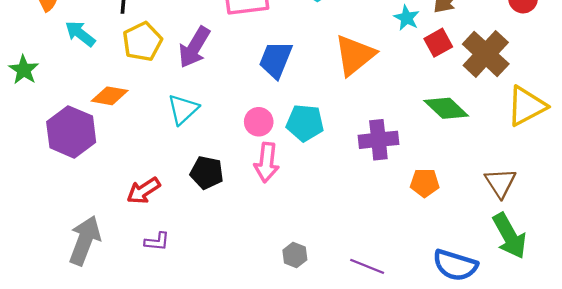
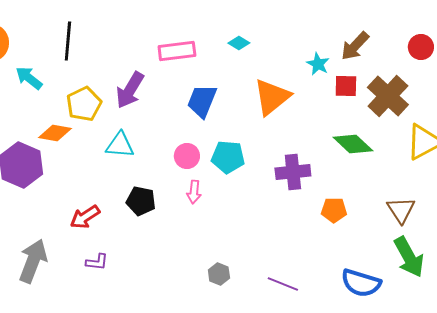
yellow pentagon: (142, 42) -> (84, 104), moved
red square: (438, 43) -> (346, 86), turned 30
cyan triangle: (183, 109) -> (120, 145), turned 48
pink arrow: (267, 162) -> (194, 192), size x0.7

